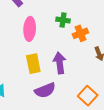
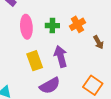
green cross: (63, 20) -> (52, 26), moved

